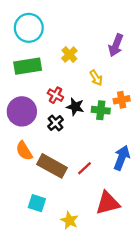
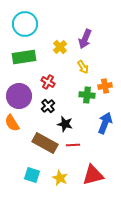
purple arrow: (116, 45) -> (85, 39), moved
black star: (75, 107) -> (65, 124), moved
orange semicircle: (24, 151) -> (12, 123), moved
blue arrow: (122, 158) -> (105, 123), moved
red line: (85, 168) -> (73, 145), turned 40
yellow star: (69, 220) -> (60, 178), moved

